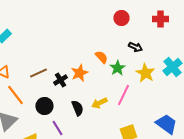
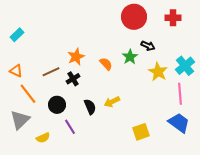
red circle: (121, 18) -> (134, 17), size x1.6
orange semicircle: (101, 57) -> (106, 64), moved
green star: (117, 68) -> (130, 57), moved
orange star: (79, 73) -> (76, 57), moved
pink line: (123, 95) -> (180, 94), moved, turned -30

